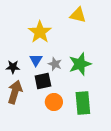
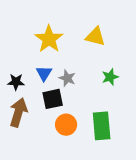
yellow triangle: (78, 15) -> (95, 37), moved
green star: (80, 64) -> (110, 77), moved, size x0.6

